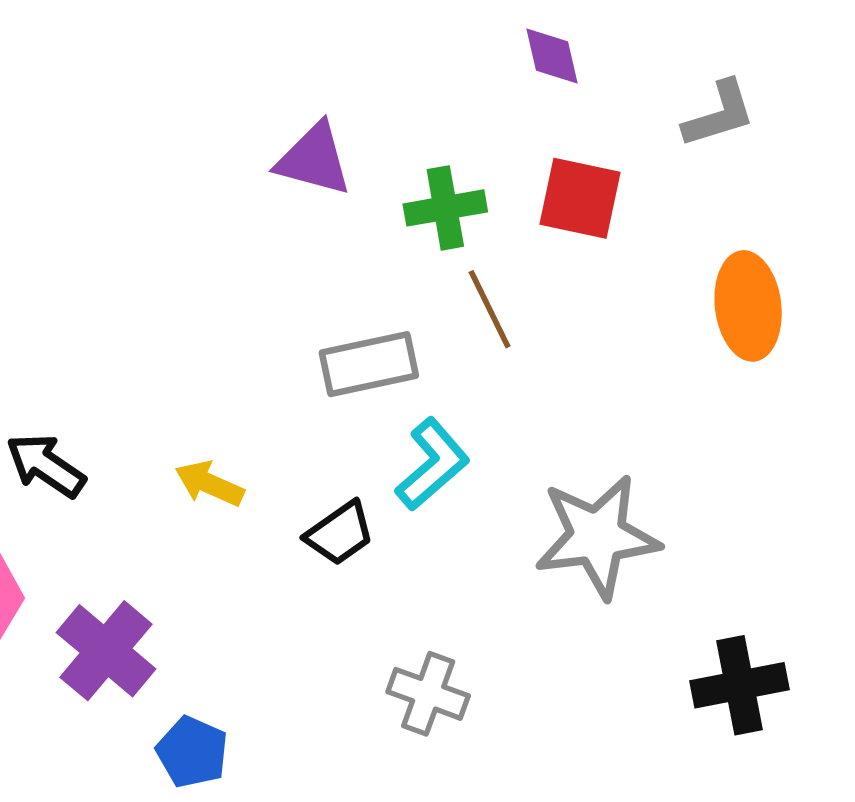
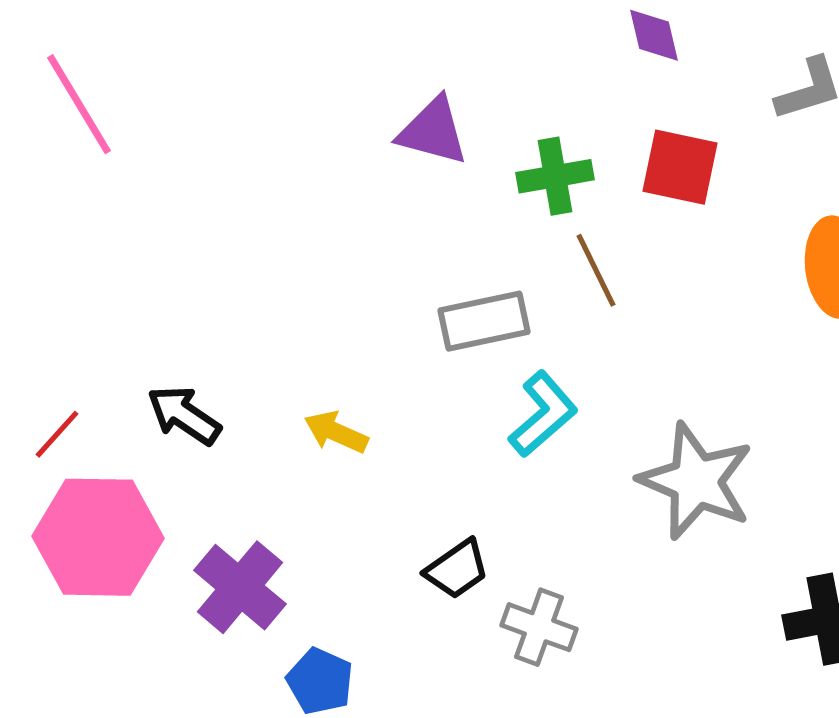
black trapezoid: (340, 533) -> (457, 569), moved
gray star: (597, 536) -> (696, 481), turned 30

